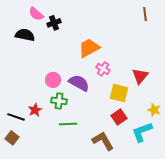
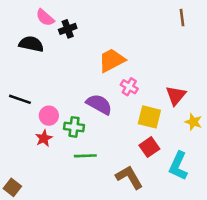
pink circle: (53, 80) -> (49, 116), moved
yellow star: (154, 110) -> (193, 122), moved
black line: (16, 117) -> (20, 99), moved
cyan L-shape: (142, 132) -> (178, 166), turned -45
brown square: (12, 138) -> (12, 187), moved

